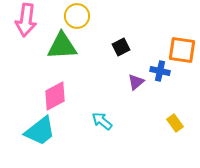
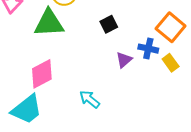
orange square: (182, 50) -> (171, 27), turned 32
yellow rectangle: (175, 123) -> (171, 63), moved

